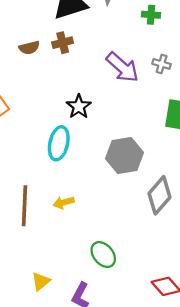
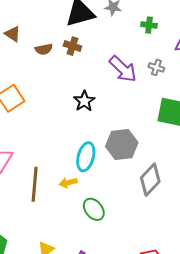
brown cross: (63, 43) -> (72, 46), turned 30
cyan ellipse: (59, 143) -> (86, 157), moved
green ellipse: (103, 255) -> (94, 209), moved

